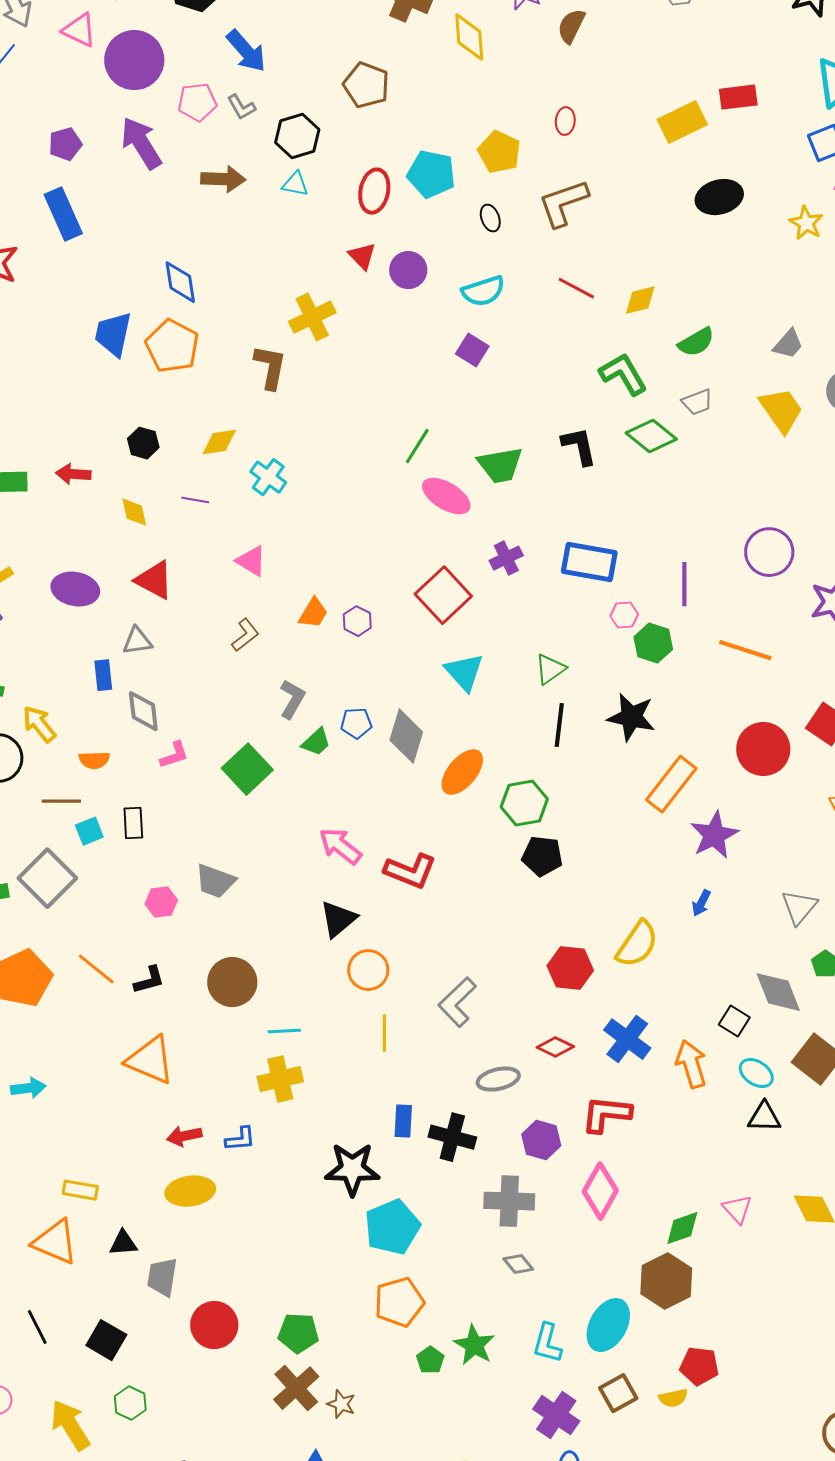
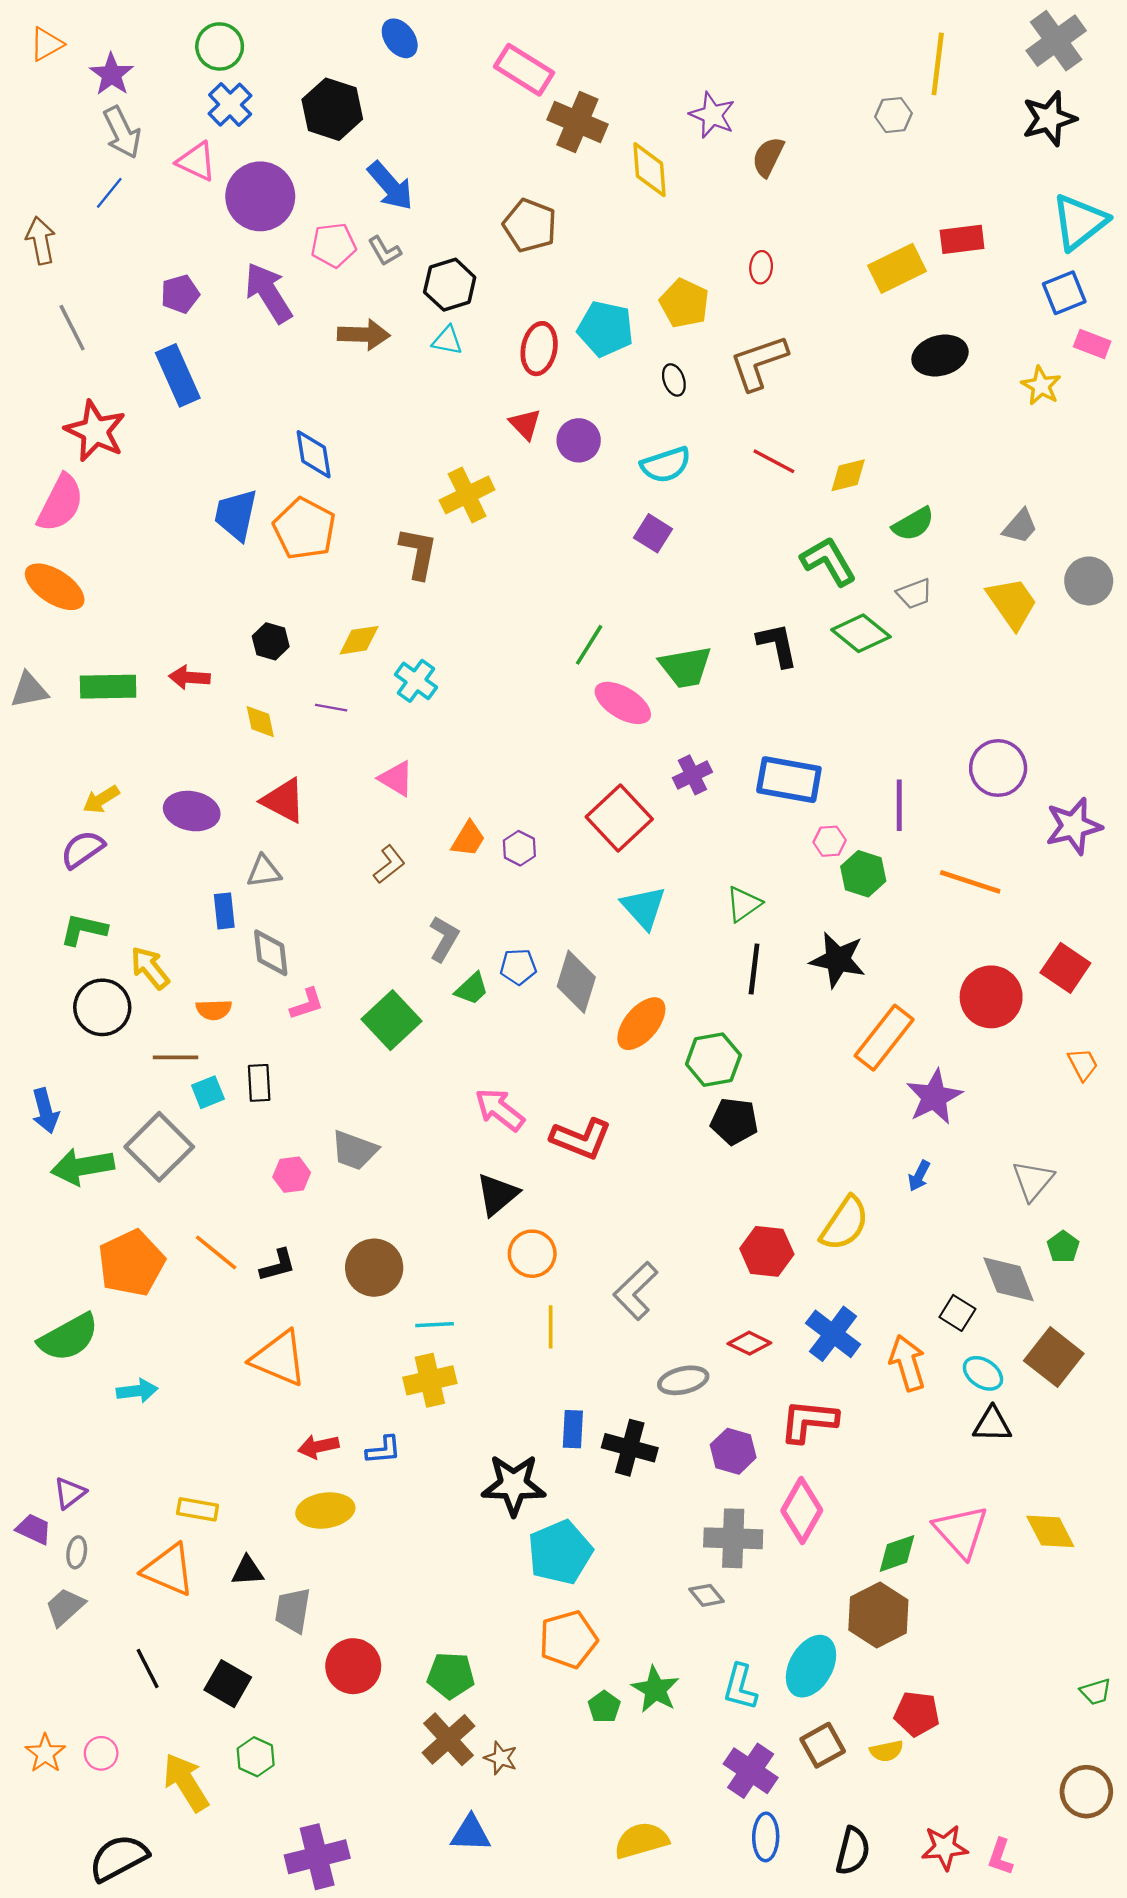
gray cross: (509, 1201) -> (733, 1538), moved
pink triangle: (737, 1209) -> (961, 1531), size x1.6

